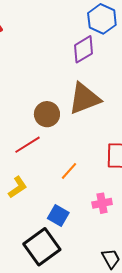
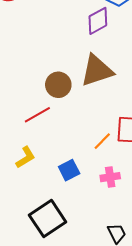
orange line: (69, 171) -> (102, 141), moved
blue square: (58, 216) -> (69, 170), moved, turned 30

